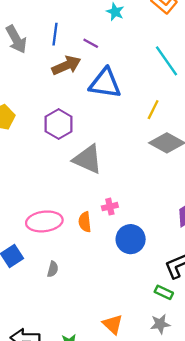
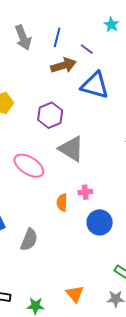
pink ellipse: (44, 221) -> (29, 166), moved, turned 32
gray semicircle: (53, 269) -> (29, 240), size x1.6

